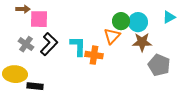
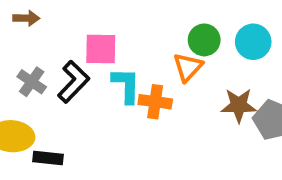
pink square: (39, 19) -> (101, 49), moved
cyan circle: (138, 22) -> (253, 42), moved
brown star: (142, 42) -> (239, 105), moved

